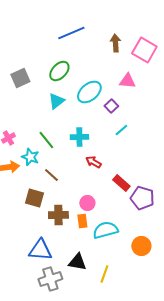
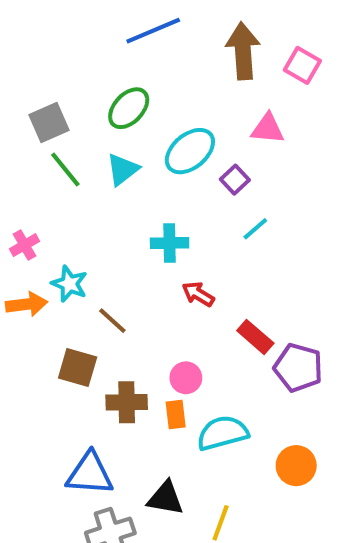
brown arrow: (115, 43) -> (243, 51), size x1.5
pink square: (144, 50) -> (302, 65), size x0.7
green line: (46, 140) -> (65, 169), moved

